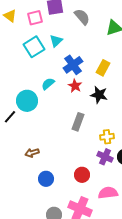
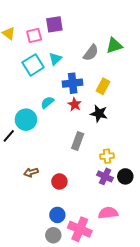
gray semicircle: (82, 17) -> (91, 53), moved, turned 78
blue cross: (73, 65) -> (73, 83), turned 30
red circle: (82, 175) -> (59, 181), moved
blue circle: (46, 179) -> (57, 215), moved

